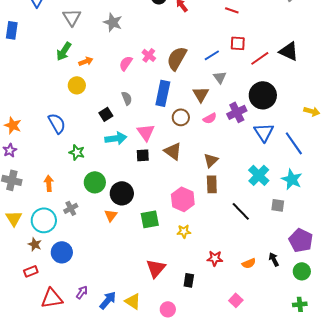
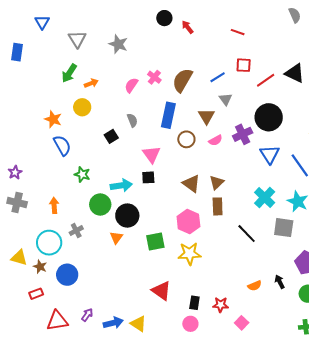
orange star: (13, 125) -> (53, 119), moved
cyan arrow: (116, 138) -> (121, 185), moved
brown triangle: (173, 151) -> (191, 183), moved
gray square: (278, 205) -> (284, 228), size x1.5
yellow triangle: (14, 218) -> (19, 258), moved, turned -42
yellow star: (184, 231) -> (189, 254), size x1.6
red star: (215, 258) -> (221, 305), moved
red triangle: (156, 268) -> (161, 291), turned -35
blue arrow: (108, 300) -> (113, 323), turned 36
pink circle: (168, 309) -> (190, 324), moved

